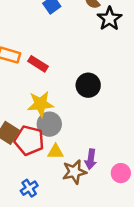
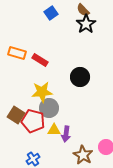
black star: (110, 19) -> (86, 24), moved
purple arrow: (91, 159) -> (66, 134), moved
brown star: (74, 172) -> (83, 155), moved, turned -30

